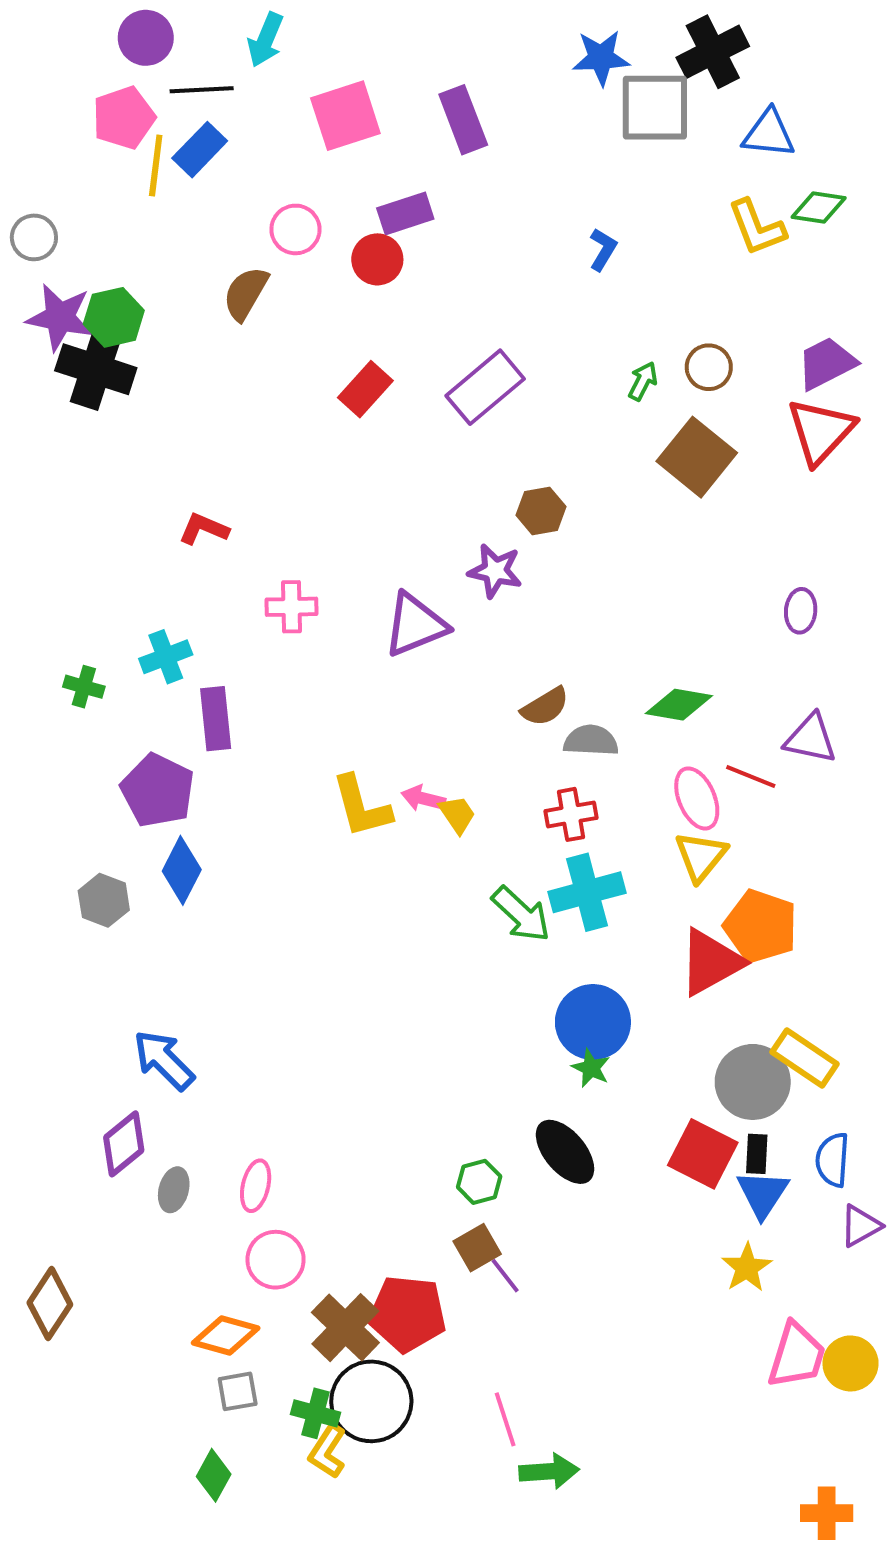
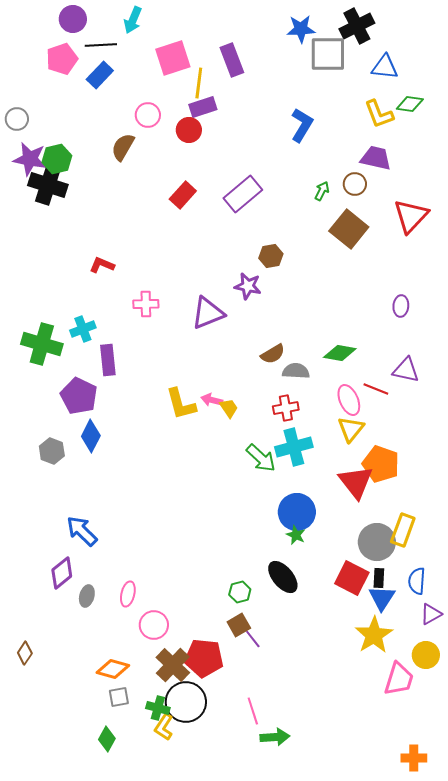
yellow line: (156, 166) -> (199, 83), moved
blue L-shape: (603, 249) -> (302, 125), size x1.6
purple trapezoid: (827, 363) -> (376, 158), moved, turned 40
green cross: (84, 687) -> (42, 344), size x2.0
red triangle: (711, 962) -> (356, 482), turned -39
yellow rectangle: (805, 1058) -> (403, 530), turned 76
pink circle: (276, 1260) -> (154, 625), moved
yellow star: (747, 1268) -> (374, 635), size x1.5
brown diamond: (50, 1304) -> (25, 653), size x0.7
yellow circle: (851, 1363) -> (426, 655), moved

